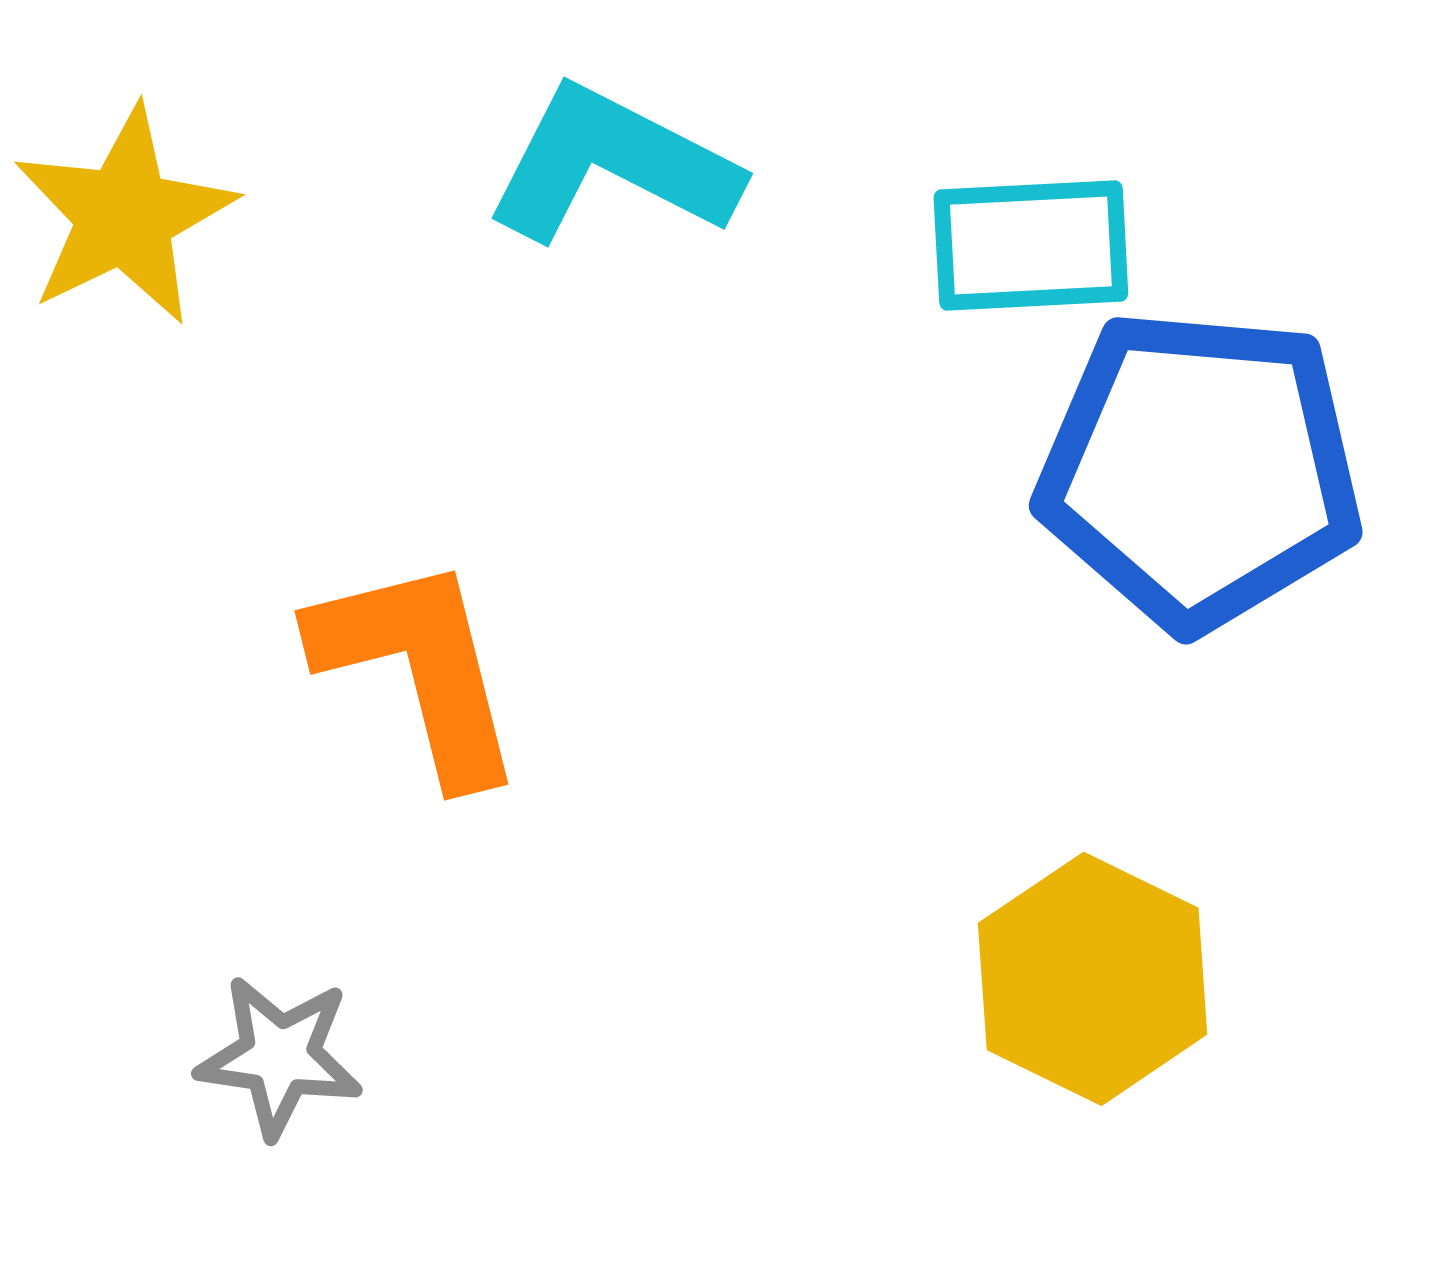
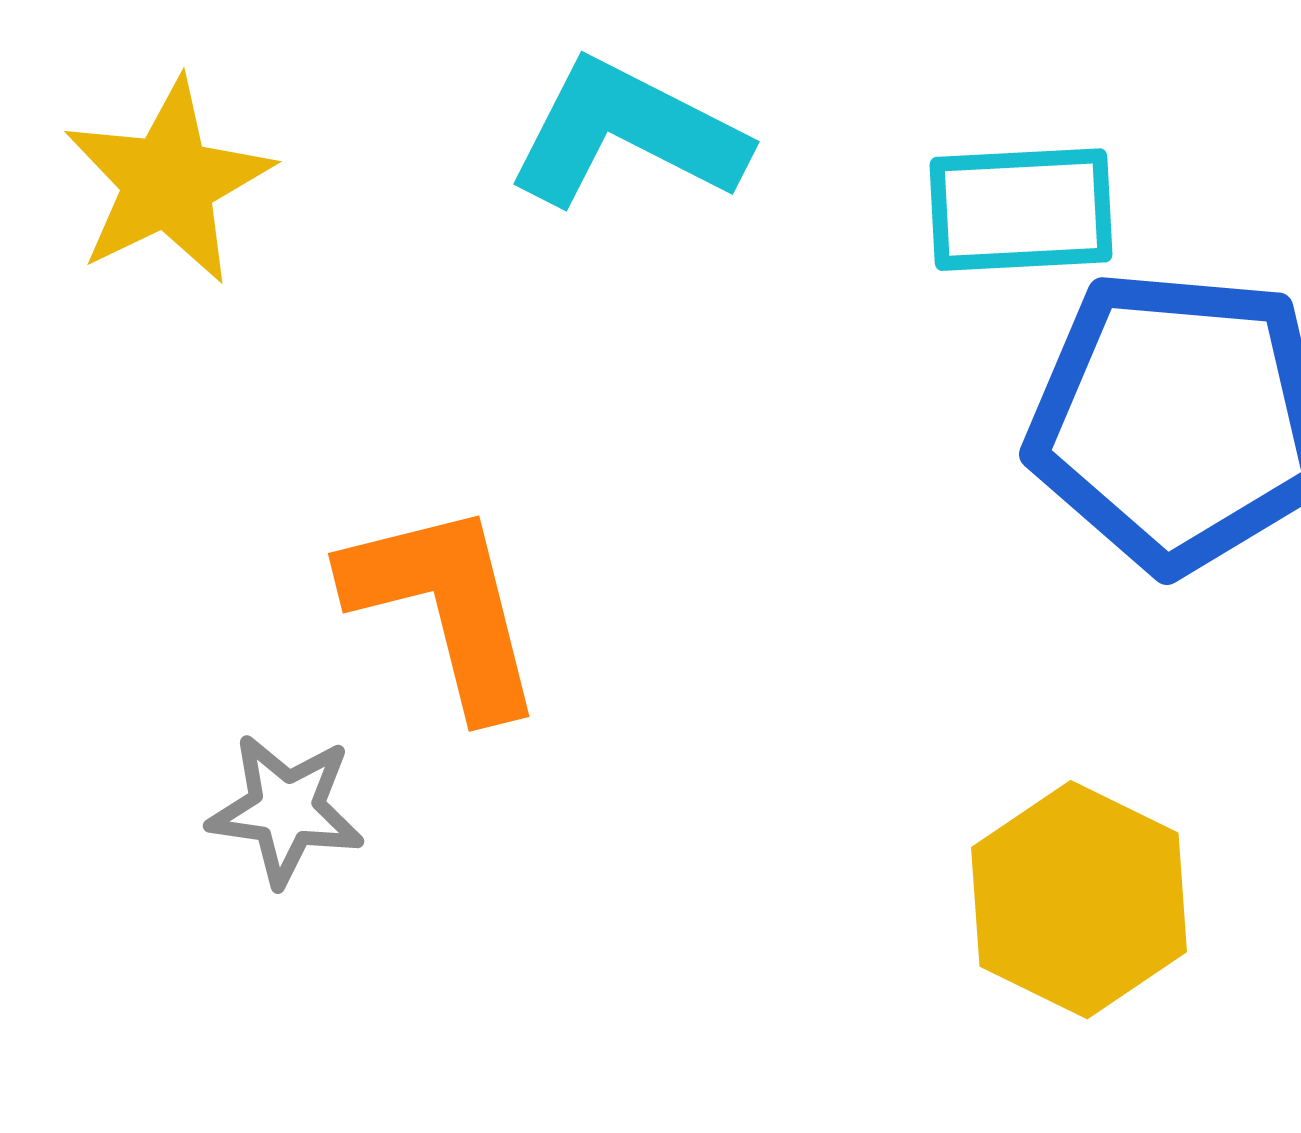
gray star: (280, 1056) -> (286, 810), moved

